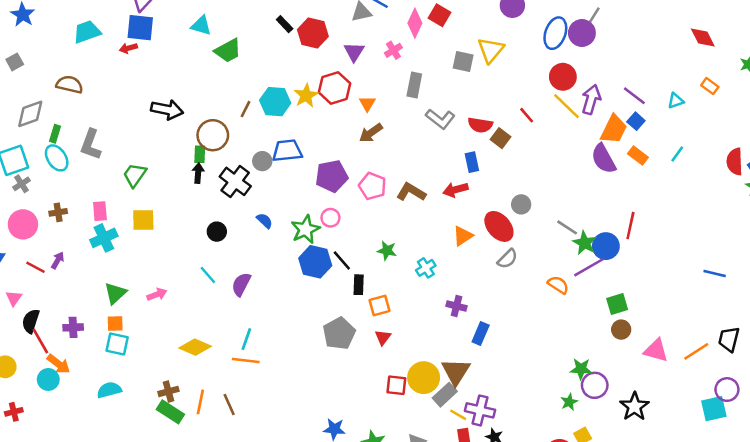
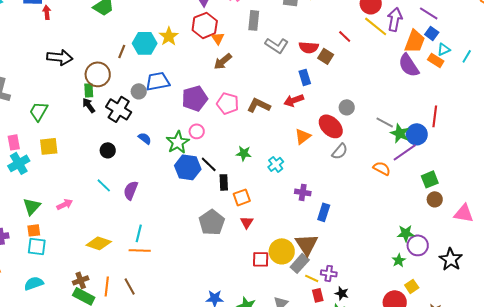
red arrow: (128, 48) -> (47, 12), moved, turned 104
red hexagon: (334, 88) -> (205, 25), moved
cyan triangle: (676, 101) -> (444, 49), moved
black arrow: (198, 173) -> (89, 105), turned -35
purple cross: (480, 410) -> (329, 273), size x0.7

